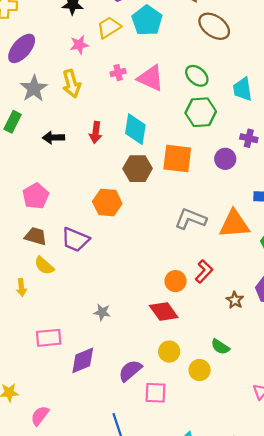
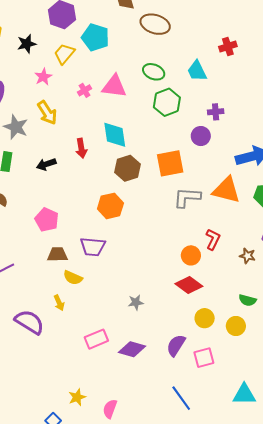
orange square: (177, 159) -> (170, 163), moved
orange triangle: (234, 224) -> (226, 190), turned 36
purple diamond: (83, 360) -> (132, 349), turned 56

